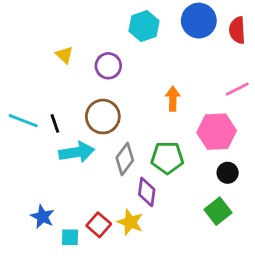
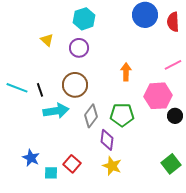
cyan hexagon: (144, 26) -> (84, 19), moved
black circle: (228, 173) -> (175, 116), moved
green square: (218, 211) -> (171, 164), moved
yellow star: (130, 222) -> (112, 166), moved

